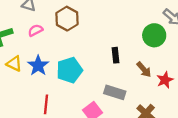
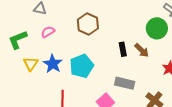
brown hexagon: (67, 19) -> (88, 24), moved
yellow triangle: (14, 64) -> (31, 64), turned 42
brown arrow: (144, 69) -> (142, 50), moved

